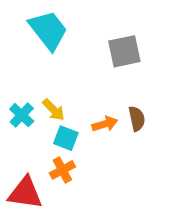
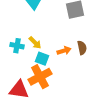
cyan cross: (22, 115) -> (17, 46), turned -32
orange cross: (62, 170) -> (40, 77), size x1.6

